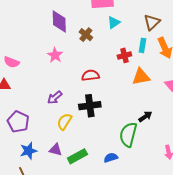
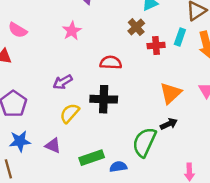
brown cross: (86, 35) -> (136, 27), moved
orange triangle: (141, 77) -> (171, 93), moved, turned -42
green rectangle: (77, 156) -> (92, 158), moved

